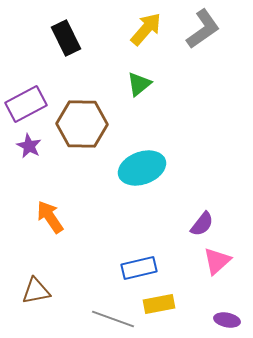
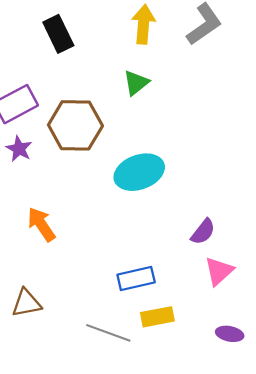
yellow arrow: (146, 29) -> (143, 24), turned -36

